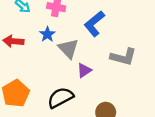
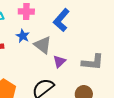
gray L-shape: (123, 57) -> (93, 62), moved

